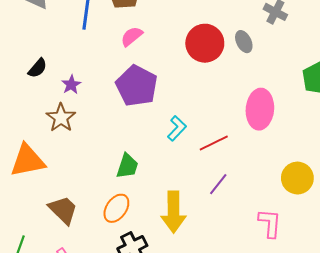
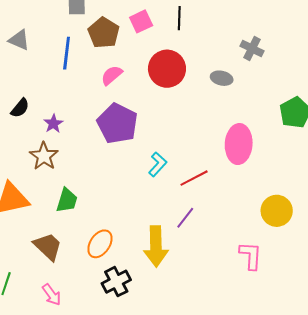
gray ellipse: (244, 42) -> (222, 78), turned -50
red circle: (205, 43) -> (167, 69), moved
green trapezoid: (127, 166) -> (67, 200), moved
purple line: (218, 184) -> (185, 218), moved

